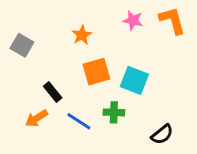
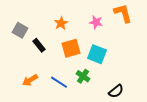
pink star: (133, 20) -> (96, 22), moved
black rectangle: (53, 92) -> (39, 45), moved
green cross: (114, 112) -> (83, 76), turned 32

